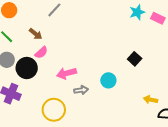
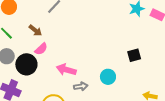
black square: (135, 59) -> (134, 55), turned 32
pink arrow: (66, 73) -> (66, 70), turned 30

